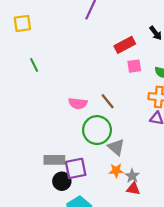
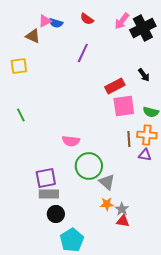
green line: (34, 65) -> (21, 115), moved
pink square: (134, 66) -> (124, 106), size x1.6
brown line: (108, 101) -> (129, 139), moved, turned 35
purple square: (76, 168) -> (46, 178), moved

